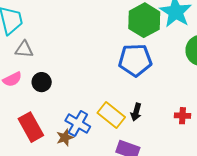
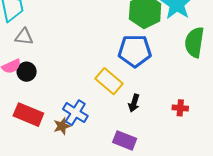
black circle: (42, 82) -> (27, 72), moved
yellow rectangle: (111, 115) -> (109, 81), moved
red rectangle: (31, 127) -> (28, 115), turned -40

